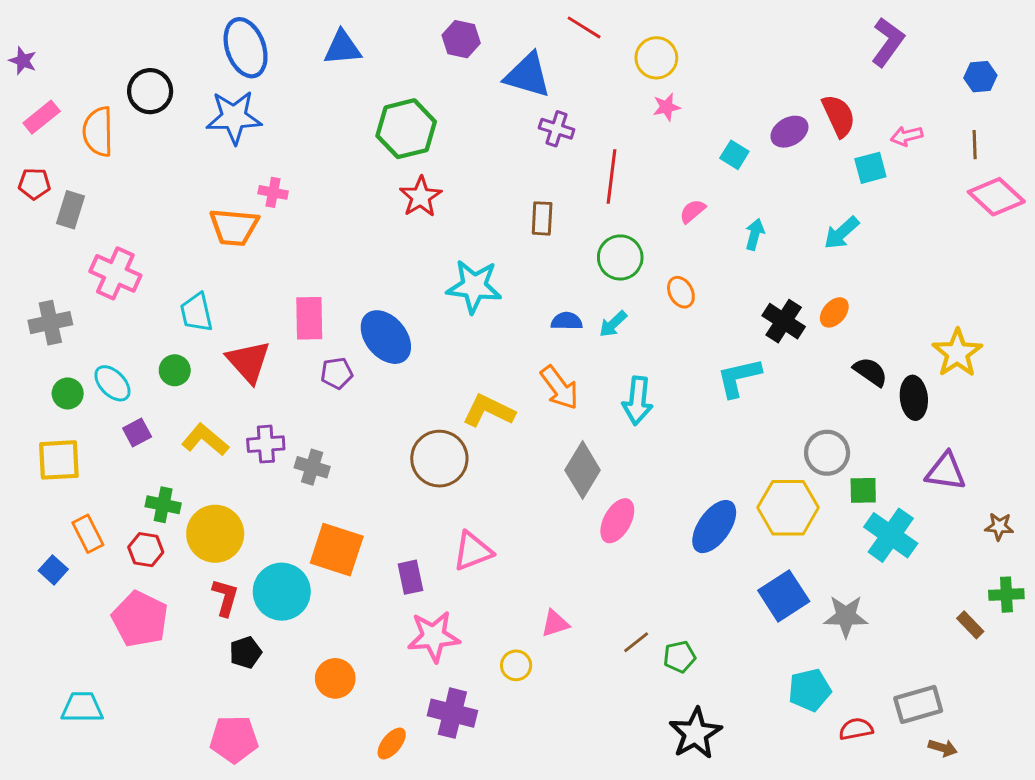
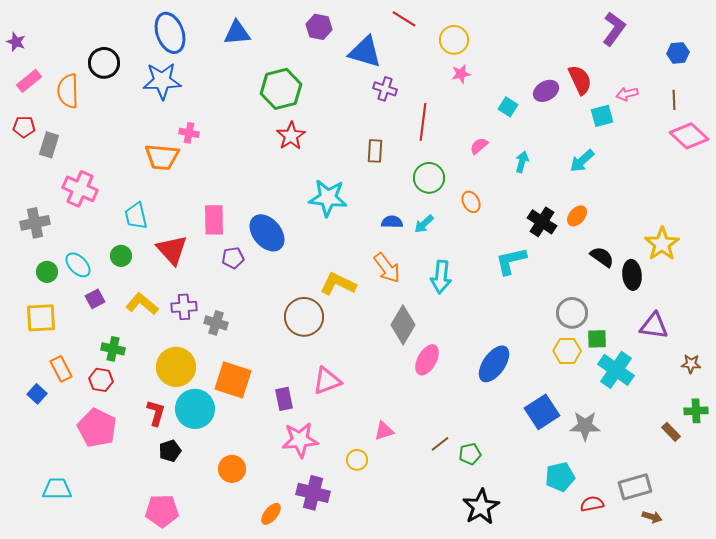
yellow hexagon: (788, 508) -> (567, 351), moved, size x0.7
yellow circle: (215, 534) -> (176, 367), moved

